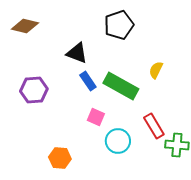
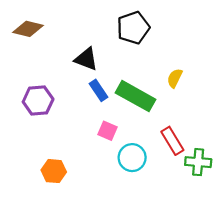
orange hexagon: (60, 158) -> (54, 171), moved

